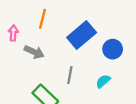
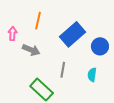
cyan semicircle: (103, 81) -> (92, 75), turned -40

